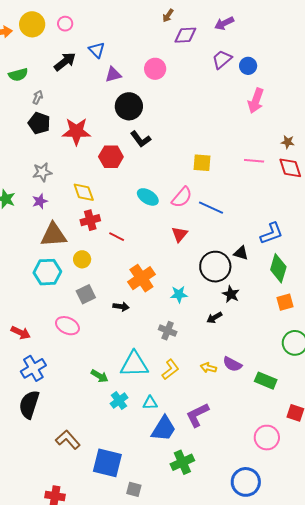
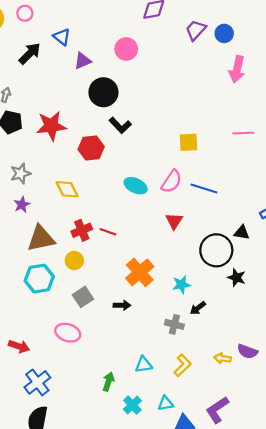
red cross: (90, 220) -> (82, 230), moved
black arrow: (214, 318) -> (198, 308), moved
cyan triangle: (134, 364) -> (144, 365), size x0.6
green arrow: (100, 376) -> (108, 382), turned -96

